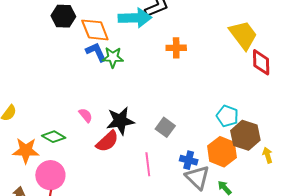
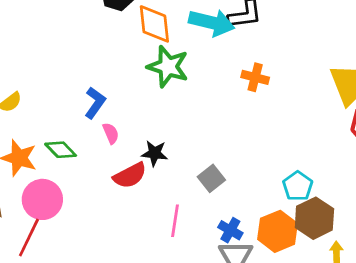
blue L-shape: (96, 52) -> (95, 103), moved, turned 45
green star: (113, 57) -> (168, 67), size x1.4
black star: (120, 121) -> (155, 153), size x0.7

